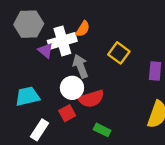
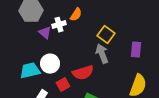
white cross: (62, 41) -> (59, 25), size x0.6
gray arrow: (80, 66) -> (102, 54), moved
white circle: (72, 88) -> (50, 64), moved

